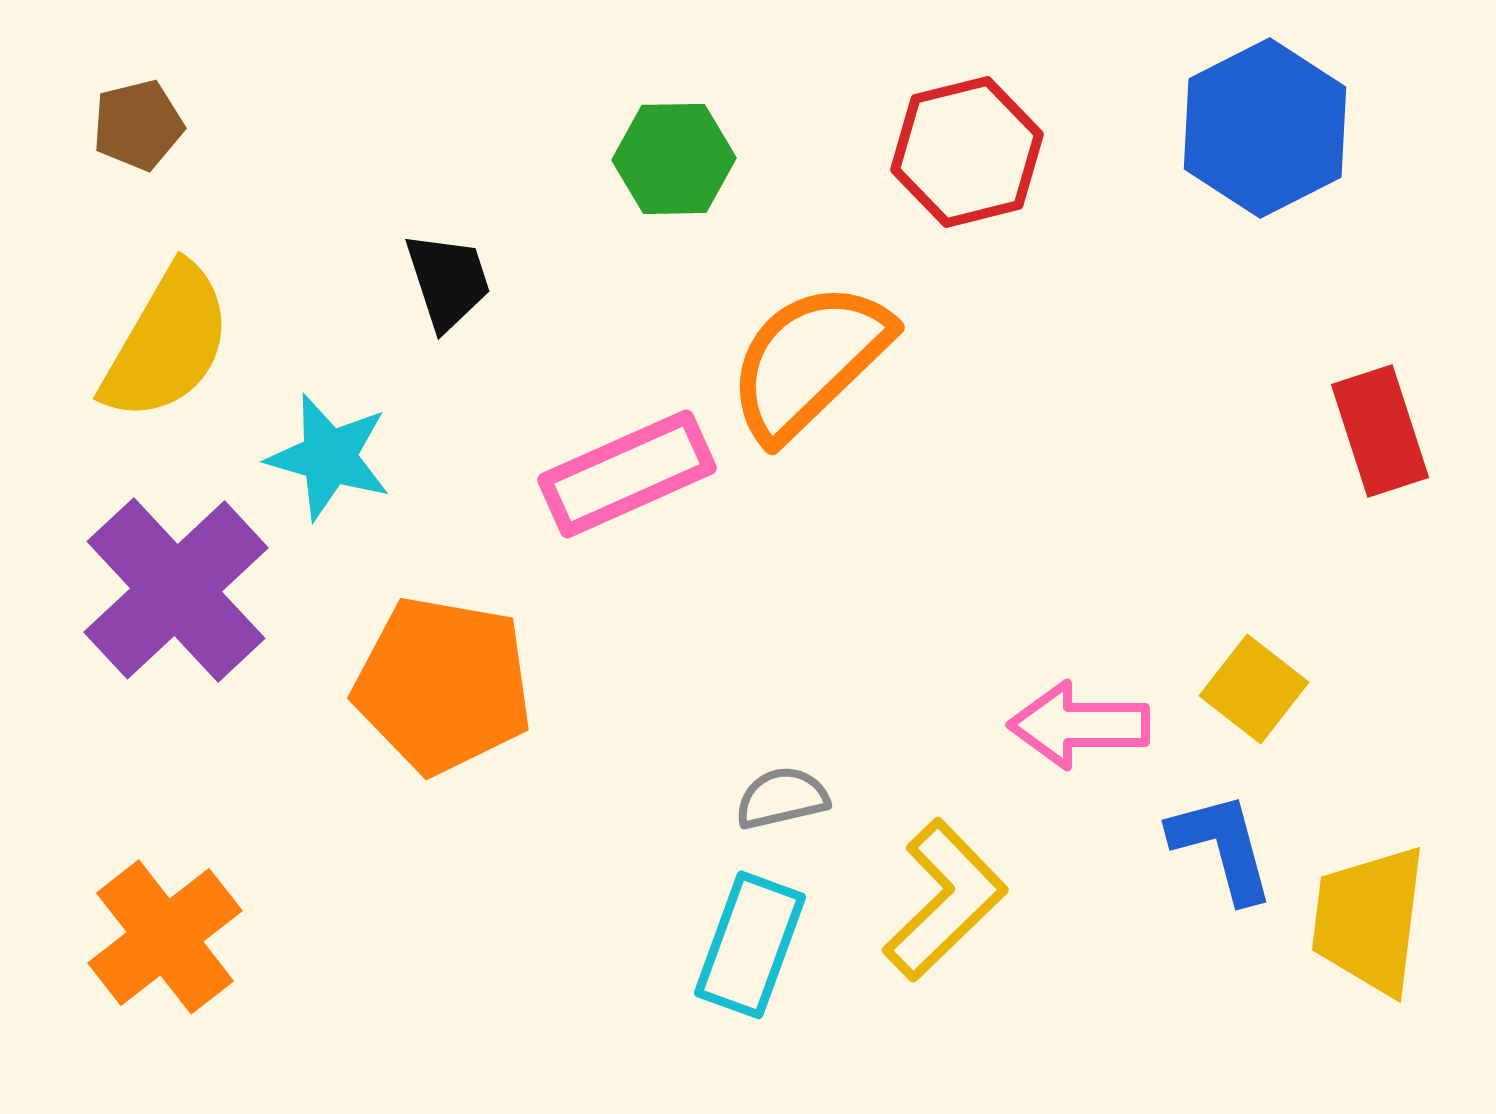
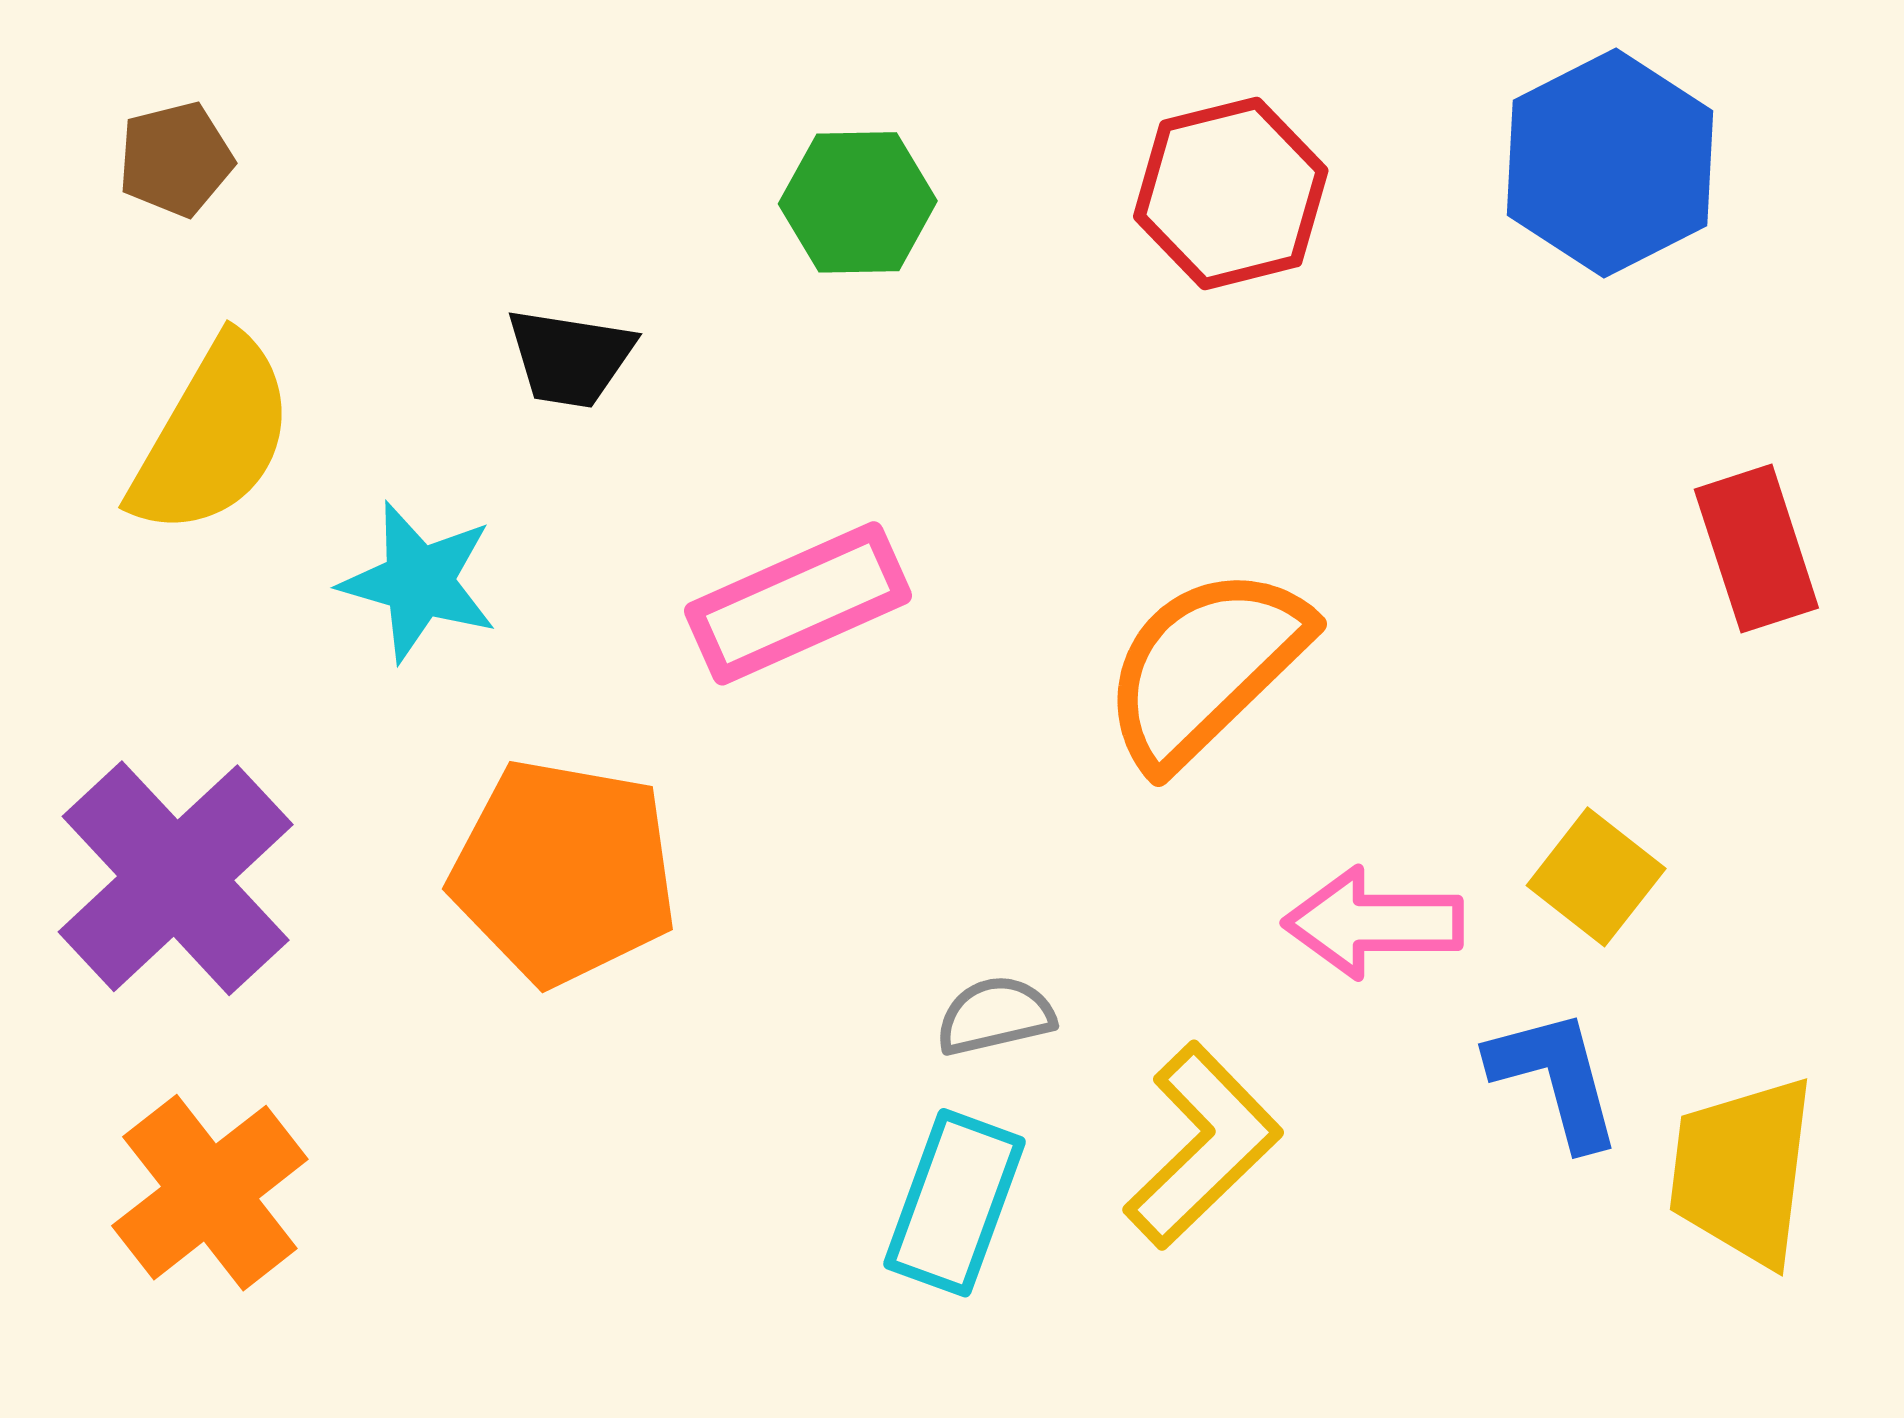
black trapezoid: (448, 281) -> (570, 358), turned 117
orange semicircle: (809, 361) -> (1205, 667), moved
purple cross: (176, 590) -> (176, 878), moved

